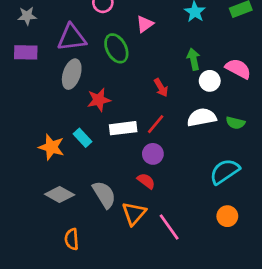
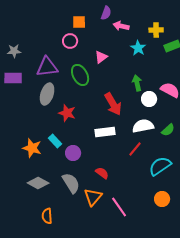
red arrow: (161, 88) -> (113, 104), size x1.6
red star: (99, 100) -> (67, 113), turned 30
green semicircle: (235, 123) -> (168, 130), turned -56
red line: (156, 124) -> (135, 149), moved
white rectangle: (123, 128) -> (105, 132), moved
purple circle: (153, 154) -> (73, 153), moved

